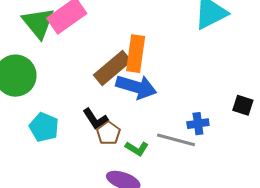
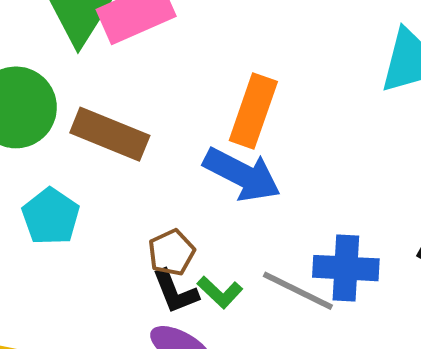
brown rectangle: (112, 68) -> (110, 134), moved, turned 51
black L-shape: (95, 119) -> (175, 292), moved
blue cross: (198, 124) -> (346, 268), size x1.5

